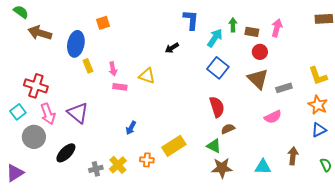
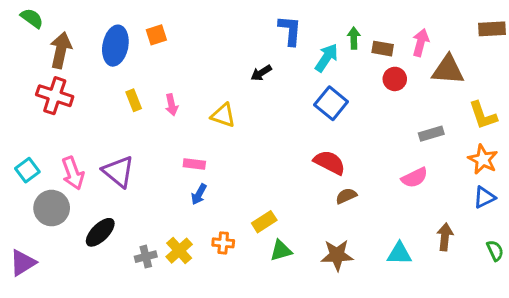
brown arrow: (40, 33) -> (61, 50), turned 85
blue ellipse: (76, 44) -> (115, 46), moved
brown triangle: (258, 79) -> (448, 70), moved, turned -40
red cross: (36, 86) -> (55, 96), moved
pink rectangle: (120, 87) -> (194, 164), moved
red semicircle: (217, 107) -> (329, 162), turned -45
yellow rectangle: (174, 146) -> (264, 222), size x0.7
green triangle: (214, 146) -> (281, 251), moved, turned -42

